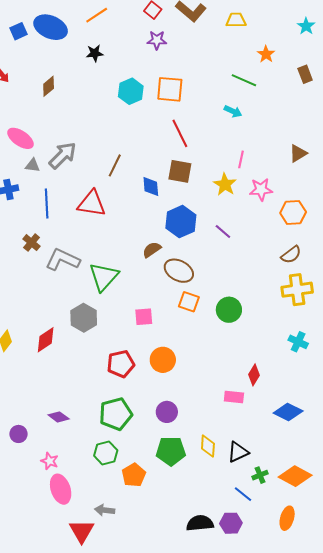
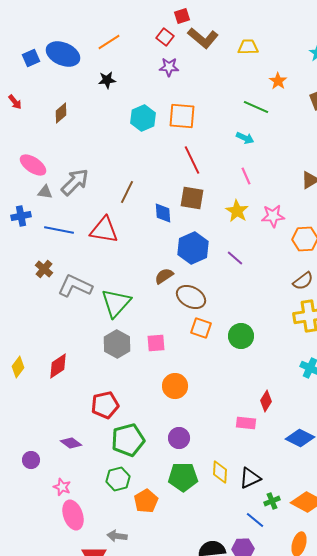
pink line: (241, 159) -> (246, 176), moved, turned -36
blue line: (47, 204) -> (59, 230), turned -76
gray hexagon: (84, 318) -> (117, 344), moved
red pentagon: (121, 364) -> (105, 405), moved

